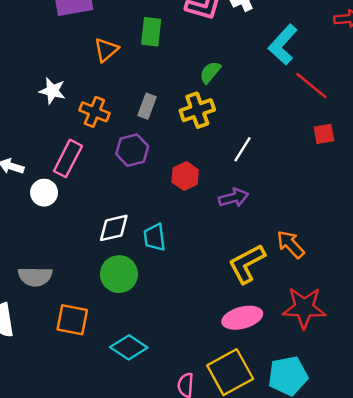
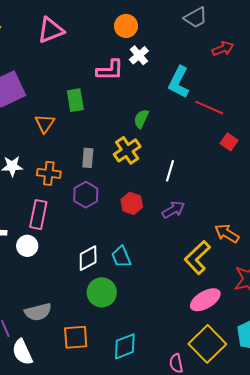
green semicircle: (210, 72) -> (141, 119), moved
red square: (324, 134) -> (229, 142), turned -30
cyan diamond: (129, 347) -> (125, 346), turned -40

